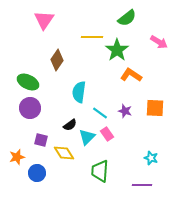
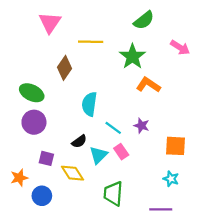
yellow line: (92, 37) -> (91, 42), moved
orange square: (155, 108) -> (175, 146), moved

